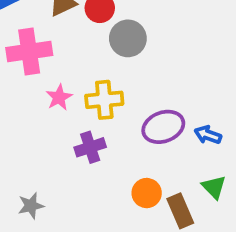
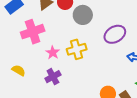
purple ellipse: (163, 127) -> (115, 34), moved
purple cross: (90, 147) -> (53, 77), moved

